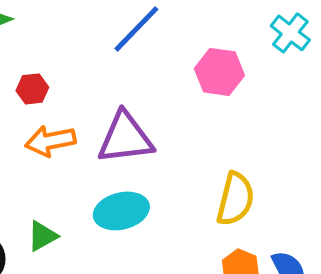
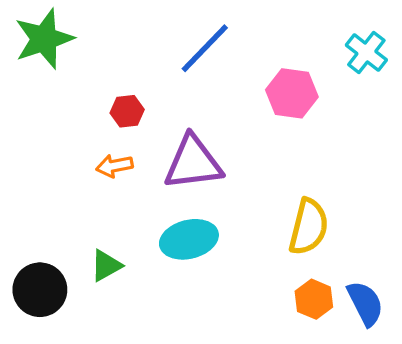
red hexagon: (32, 89) -> (127, 111), moved
orange arrow: (50, 141) -> (114, 166), size x0.7

